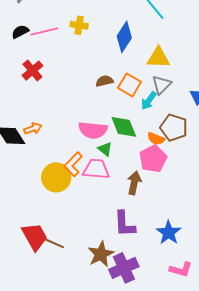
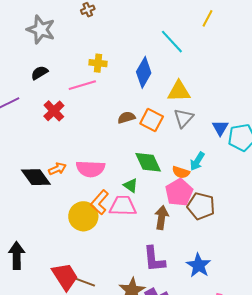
pink line: (44, 31) -> (82, 85), moved
cyan arrow: (149, 101) -> (197, 161), moved
brown pentagon: (174, 128) -> (201, 206), moved
pink semicircle: (93, 130) -> (90, 169), moved

